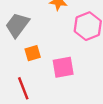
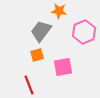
gray trapezoid: (17, 25) -> (41, 31), moved

